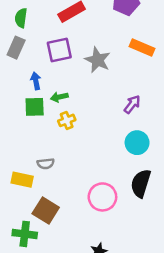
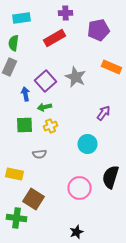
purple square: (59, 50) -> (46, 81), moved, turned -30
green square: (35, 107) -> (24, 125), moved
cyan circle: (137, 143) -> (88, 144), moved
gray semicircle: (46, 164) -> (40, 154), moved

